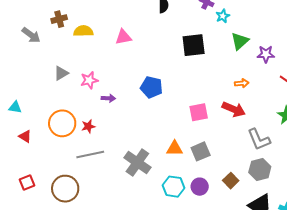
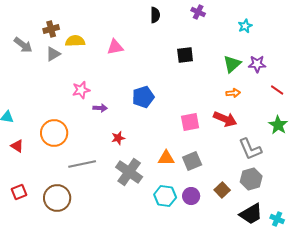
cyan star: (223, 16) -> (245, 26), moved
green triangle: (240, 41) -> (232, 64), moved
black square: (194, 45) -> (185, 55), size x0.7
gray triangle: (61, 73) -> (53, 54), moved
blue pentagon: (151, 87) -> (143, 97), turned -30
red star: (88, 126) -> (118, 138), moved

